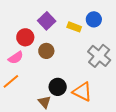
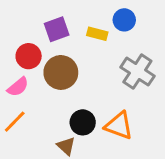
purple square: (47, 21) -> (57, 29), turned 30
brown circle: (46, 51) -> (61, 72), size x1.5

